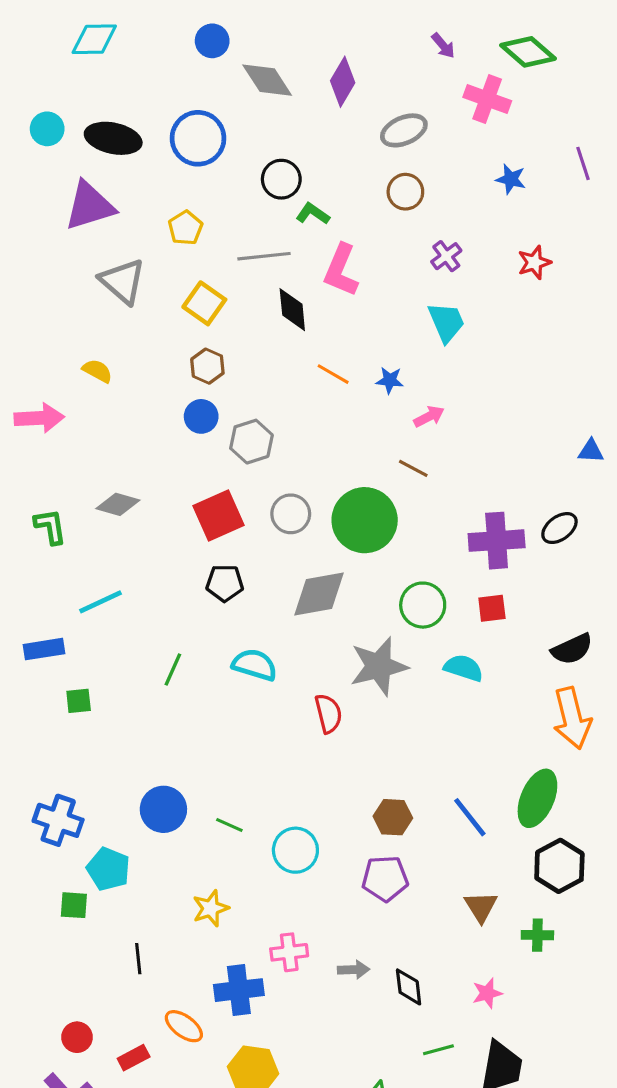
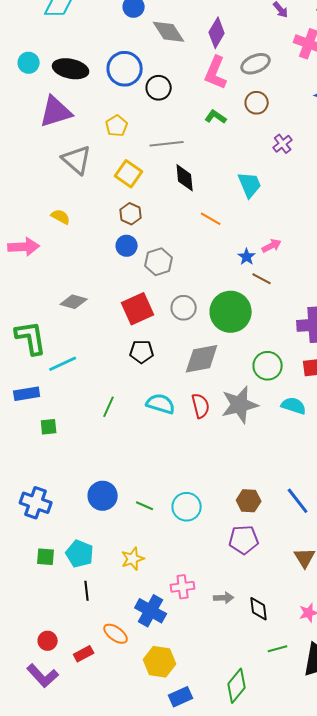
black circle: (281, 179) -> (159, 88), moved
green L-shape: (313, 214) -> (216, 117), moved
pink L-shape: (341, 270) -> (216, 73), moved
cyan trapezoid: (446, 322) -> (250, 185), moved
blue star: (390, 380) -> (247, 257), moved, turned 30
green L-shape: (50, 526) -> (31, 338), moved, size x1.5
red semicircle: (328, 713) -> (201, 406), moved
cyan circle: (295, 850) -> (187, 507), moved
cyan pentagon: (108, 869) -> (80, 554), moved
blue cross: (239, 990) -> (151, 611), turned 36

